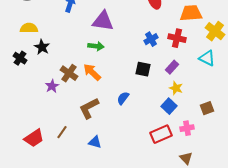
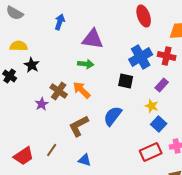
blue cross: (151, 39) -> (141, 57), size x1.6
black square: (143, 69) -> (126, 81), moved
yellow star: (176, 88) -> (152, 106), moved
blue semicircle: (123, 98) -> (113, 116), size x1.5

